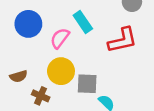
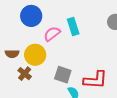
red L-shape: (122, 40) -> (95, 80), moved
yellow circle: (61, 71) -> (35, 55), moved

